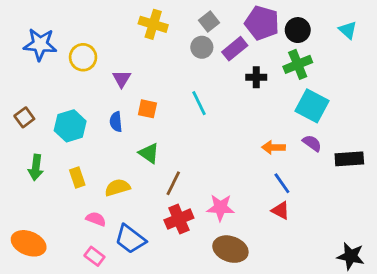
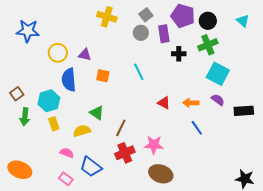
purple rectangle: (235, 49) -> (164, 34), turned -60
yellow circle: (83, 57) -> (58, 53), moved
purple triangle: (122, 79) -> (85, 55), turned -48
brown square: (24, 117) -> (17, 94), moved
blue semicircle: (116, 122) -> (69, 80), moved, size x1.6
cyan hexagon: (70, 126) -> (49, 101), moved
green triangle: (149, 153) -> (97, 113), moved
red triangle: (281, 210) -> (164, 103), moved

